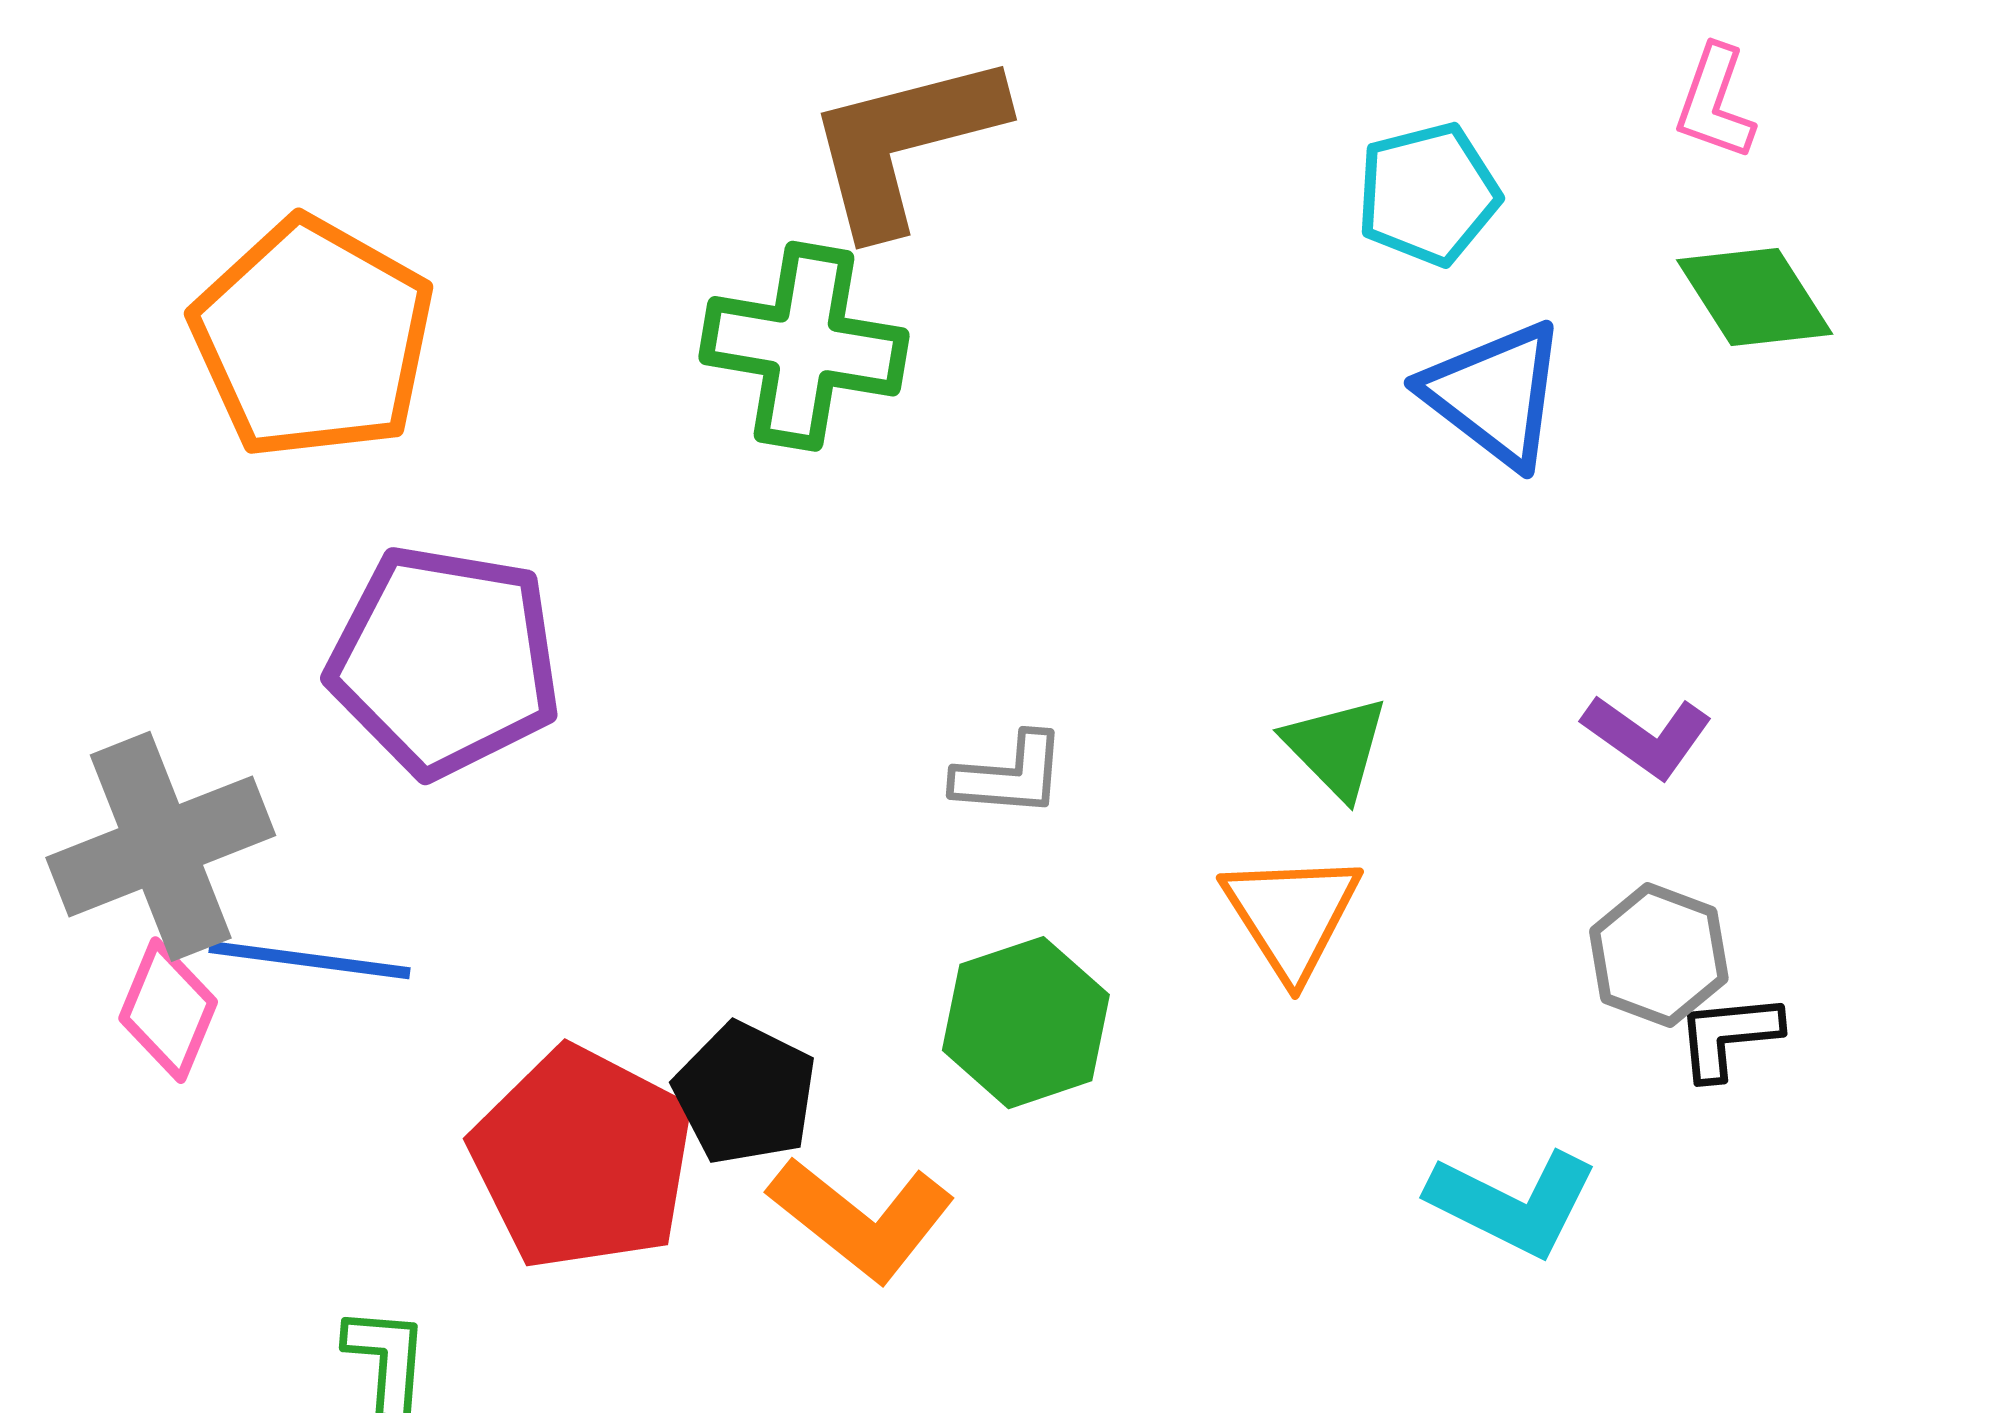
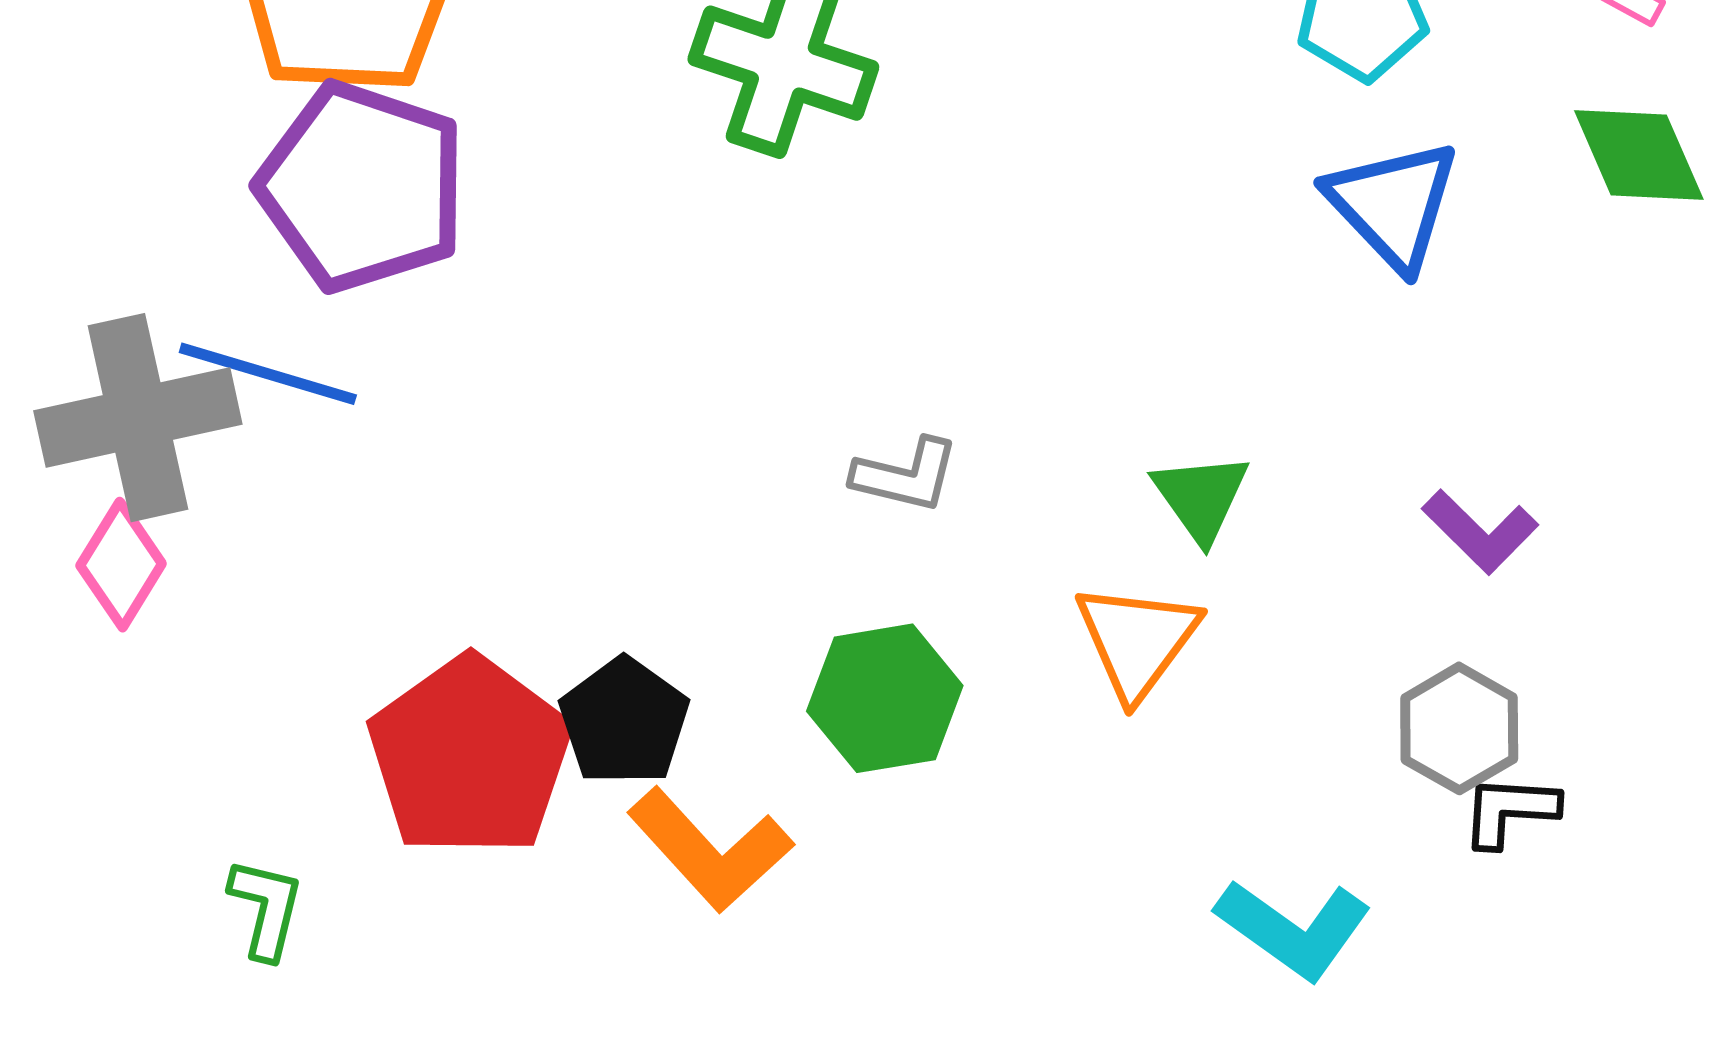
purple pentagon: (445, 661) -> (362, 187), moved
blue line: (310, 960) -> (268, 374), moved

